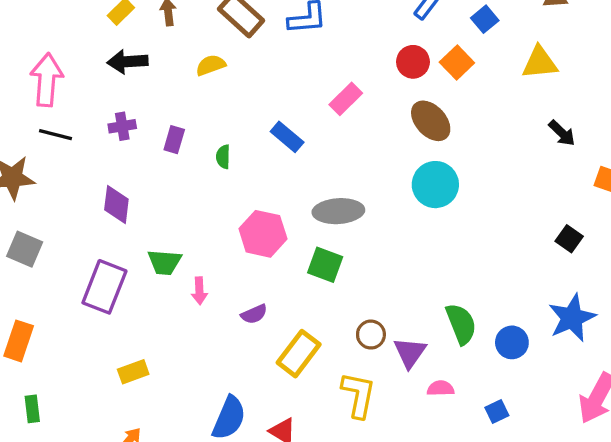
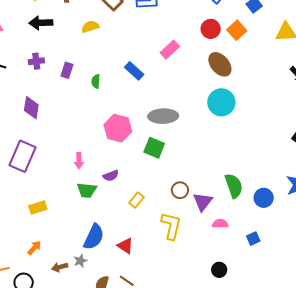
green trapezoid: (164, 262) -> (87, 190), moved
yellow rectangle: (299, 354) -> (137, 200), size x0.6

